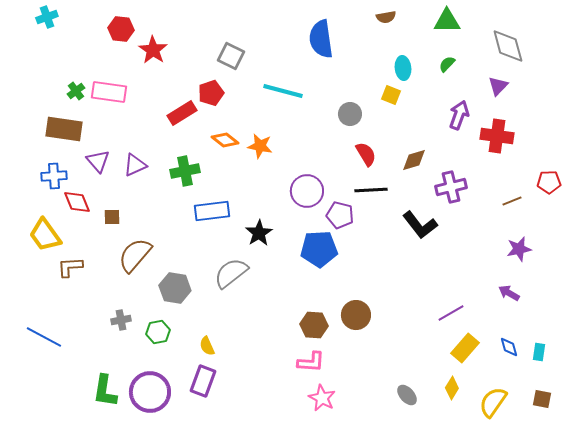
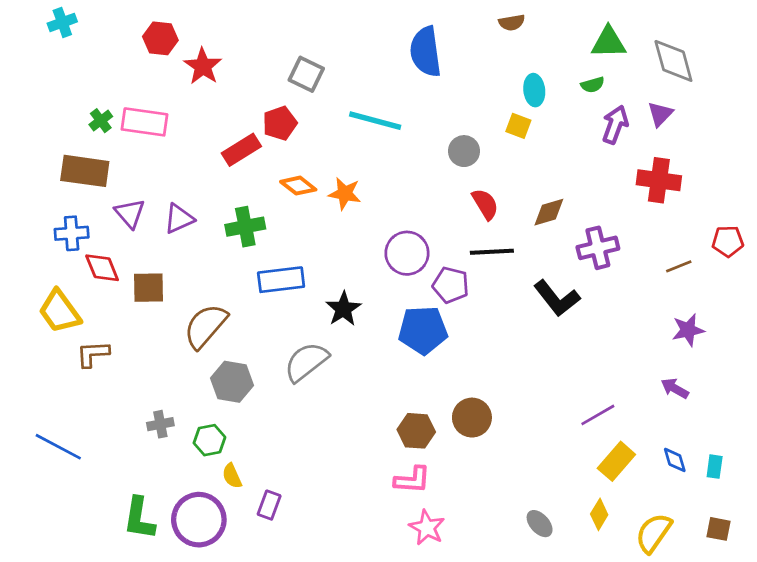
green triangle: (447, 21) -> (608, 42), moved
green semicircle: (447, 64) -> (593, 85), turned -150
purple arrow: (459, 115) -> (615, 125), moved
brown square: (112, 217) -> (148, 288), size x1.5
brown semicircle: (135, 255) -> (205, 326), moved
yellow semicircle: (207, 346) -> (232, 476), moved
purple rectangle: (203, 381) -> (269, 505), size x0.7

